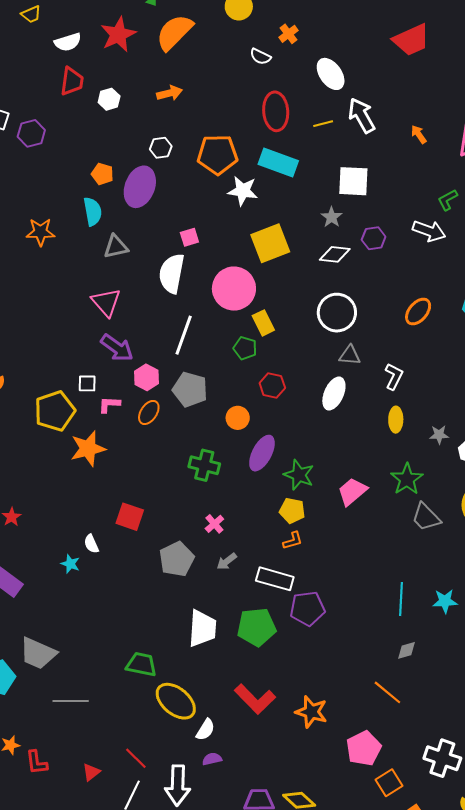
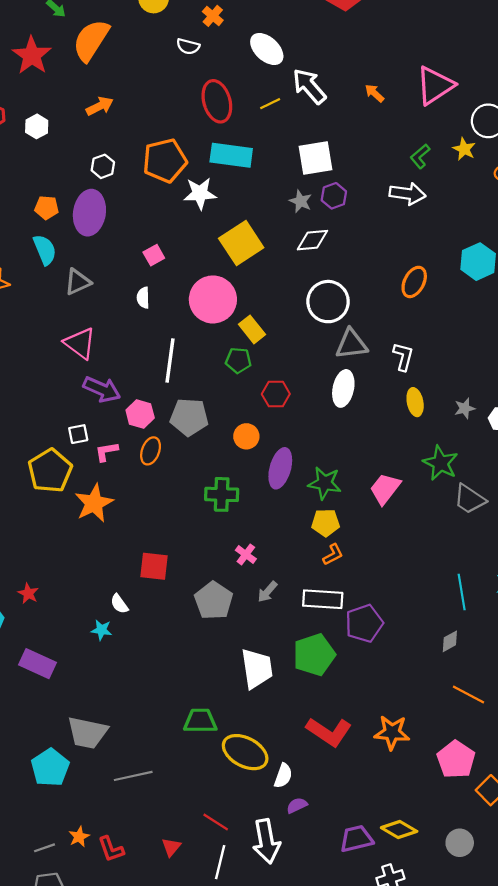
purple hexagon: (374, 238) -> (334, 196), moved
white semicircle: (172, 273) -> (143, 298), size x0.5
gray triangle: (350, 355) -> (352, 344), size x1.4
gray diamond: (407, 650) -> (450, 641), moved

